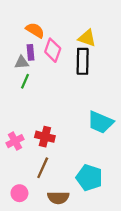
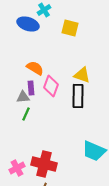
red cross: (45, 137) -> (44, 164), size x1.4

